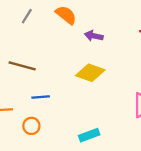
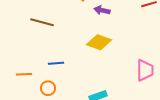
brown line: (22, 66) -> (42, 22), moved

